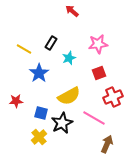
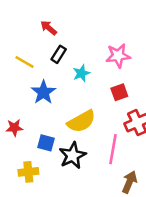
red arrow: (72, 11) -> (49, 28), moved
pink line: (94, 118) -> (113, 149), turned 70
yellow cross: (39, 137) -> (28, 172), moved, turned 35

